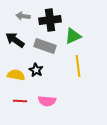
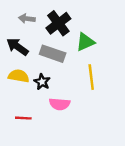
black cross: (50, 20) -> (58, 23), turned -30
yellow semicircle: (16, 75) -> (19, 76), moved
pink semicircle: (47, 101) -> (60, 104), moved

